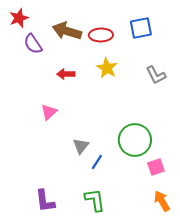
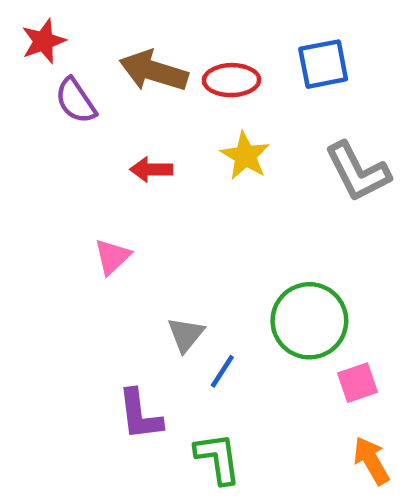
gray L-shape: (156, 75) -> (358, 172), size x1.4
purple L-shape: (45, 201) -> (140, 415), moved

